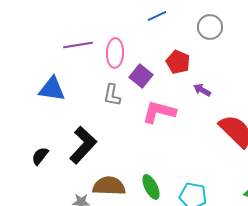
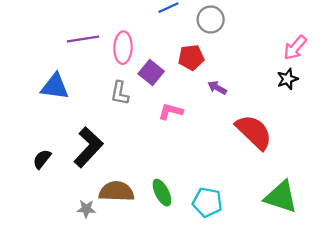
gray circle: (210, 27) -> (211, 20), moved
red pentagon: (178, 62) -> (191, 57), turned -30
pink L-shape: (159, 112) -> (171, 111), size x0.7

